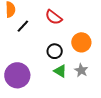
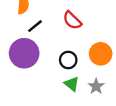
purple circle: (17, 75) -> (24, 53), moved

